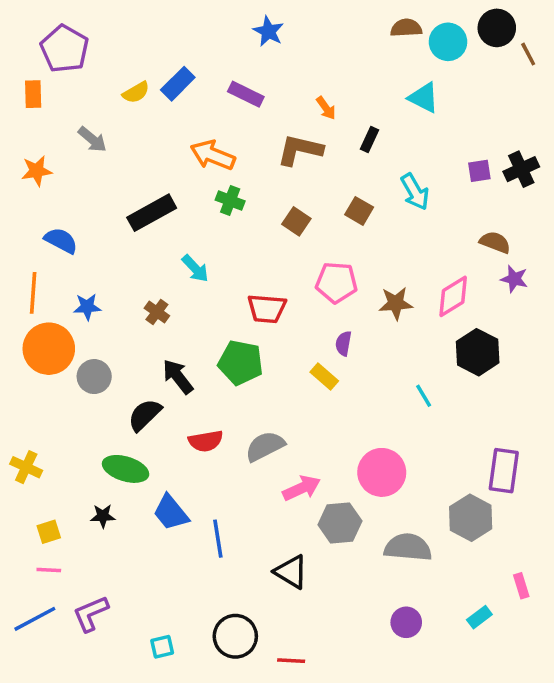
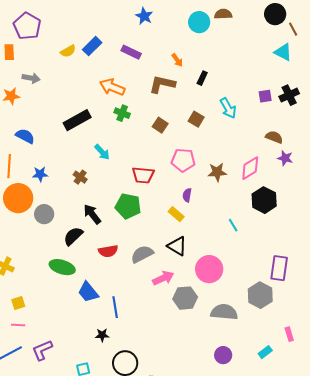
cyan circle: (448, 42) -> (199, 22), moved
cyan triangle: (424, 98) -> (283, 52), moved
gray arrow: (92, 139) -> (31, 78), moved, turned -30
black star: (103, 516) -> (102, 335), moved
black triangle: (291, 572) -> (177, 246), moved

